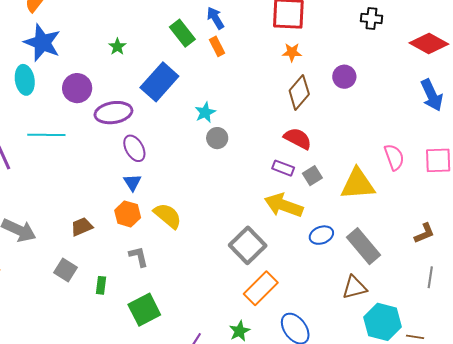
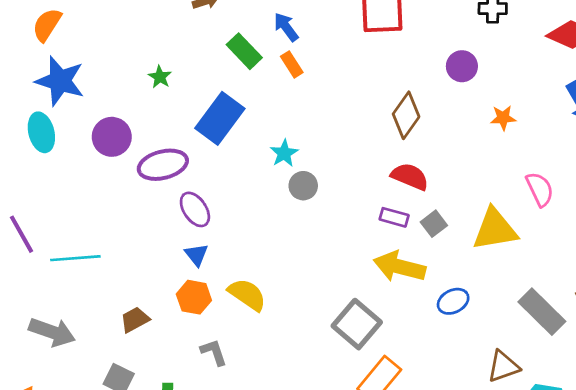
orange star: (292, 52) -> (503, 118), moved
purple circle: (344, 77) -> (462, 66), moved
cyan line: (46, 135) -> (75, 258), moved
gray rectangle: (363, 246) -> (542, 312), moved

